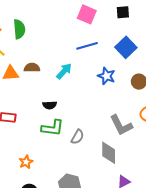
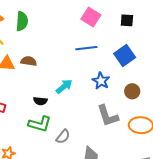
cyan arrow: (64, 71) -> (64, 86), moved
gray L-shape: (121, 125) -> (108, 116), moved

